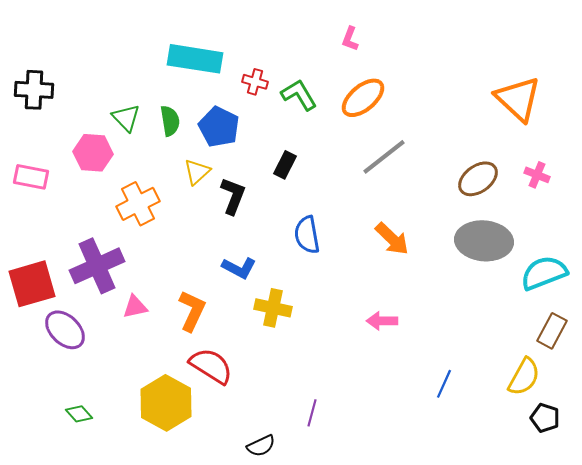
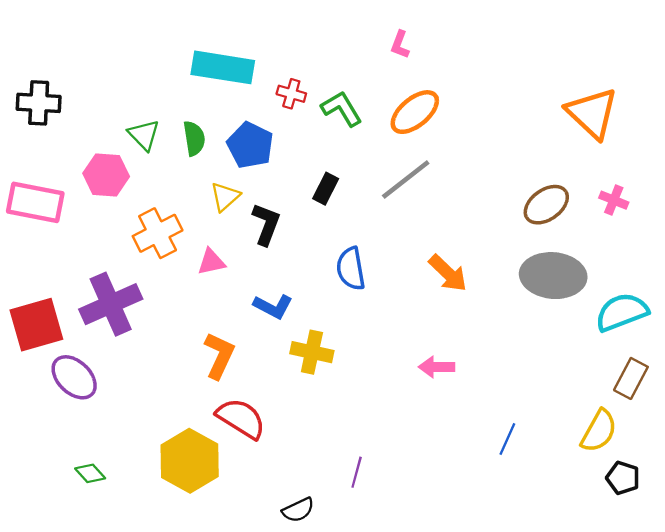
gray line: (384, 157) -> (406, 179), moved
pink rectangle: (31, 177) -> (35, 202), size x1.4
pink triangle: (135, 307) -> (211, 262), moved

